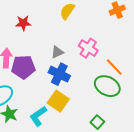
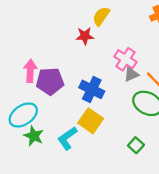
red star: (23, 23) -> (85, 36), moved
gray triangle: (57, 52) -> (131, 74), moved

